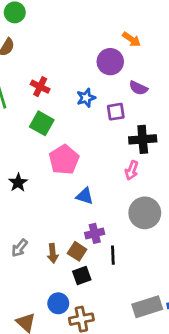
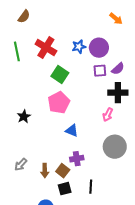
purple circle: (110, 62) -> (99, 48), moved
red cross: (40, 87) -> (46, 48), size x1.5
purple semicircle: (138, 88) -> (118, 69), moved, turned -72
blue star: (86, 98) -> (79, 47), moved
green square: (42, 123) -> (60, 75), moved
black line: (113, 255) -> (91, 187), moved

